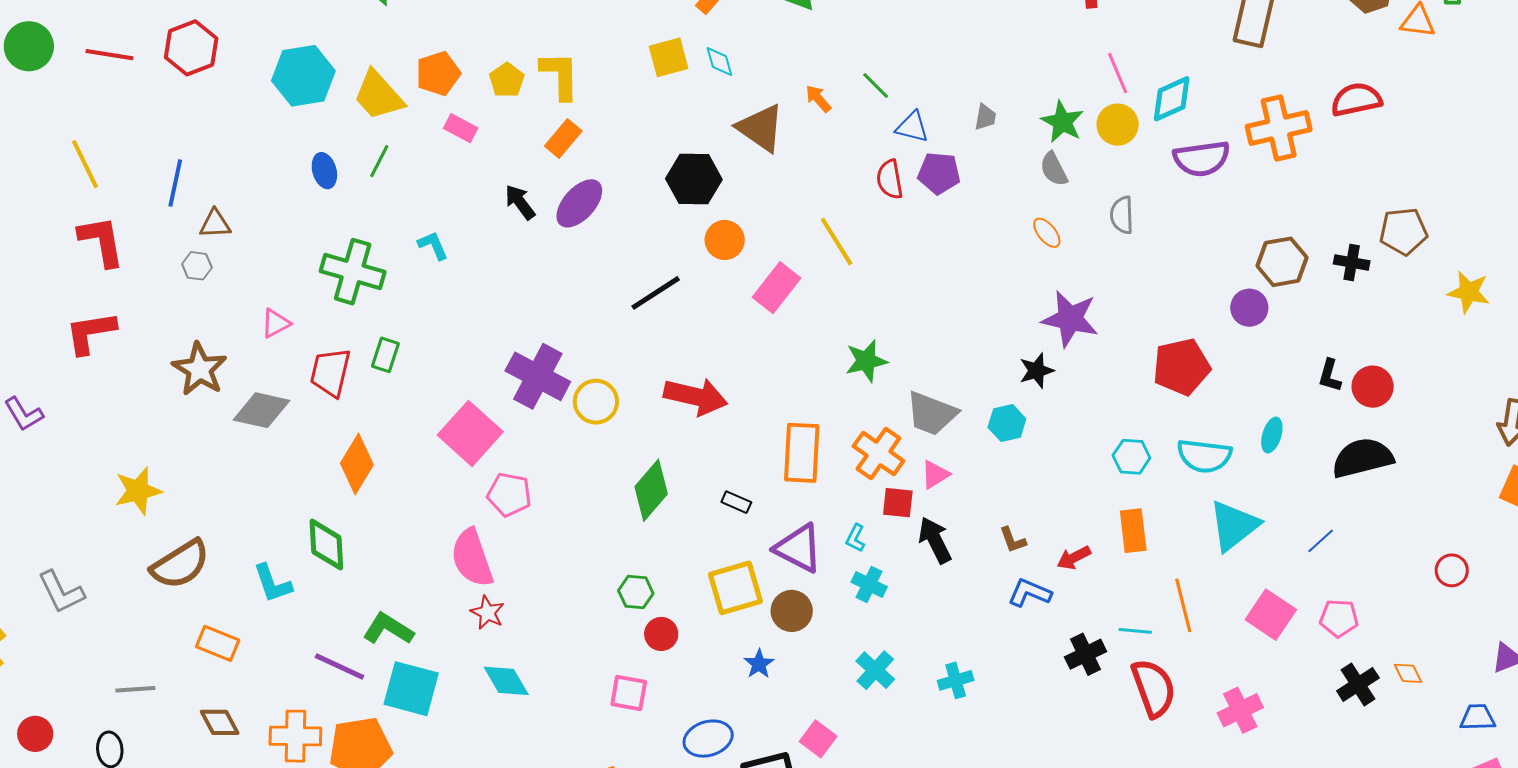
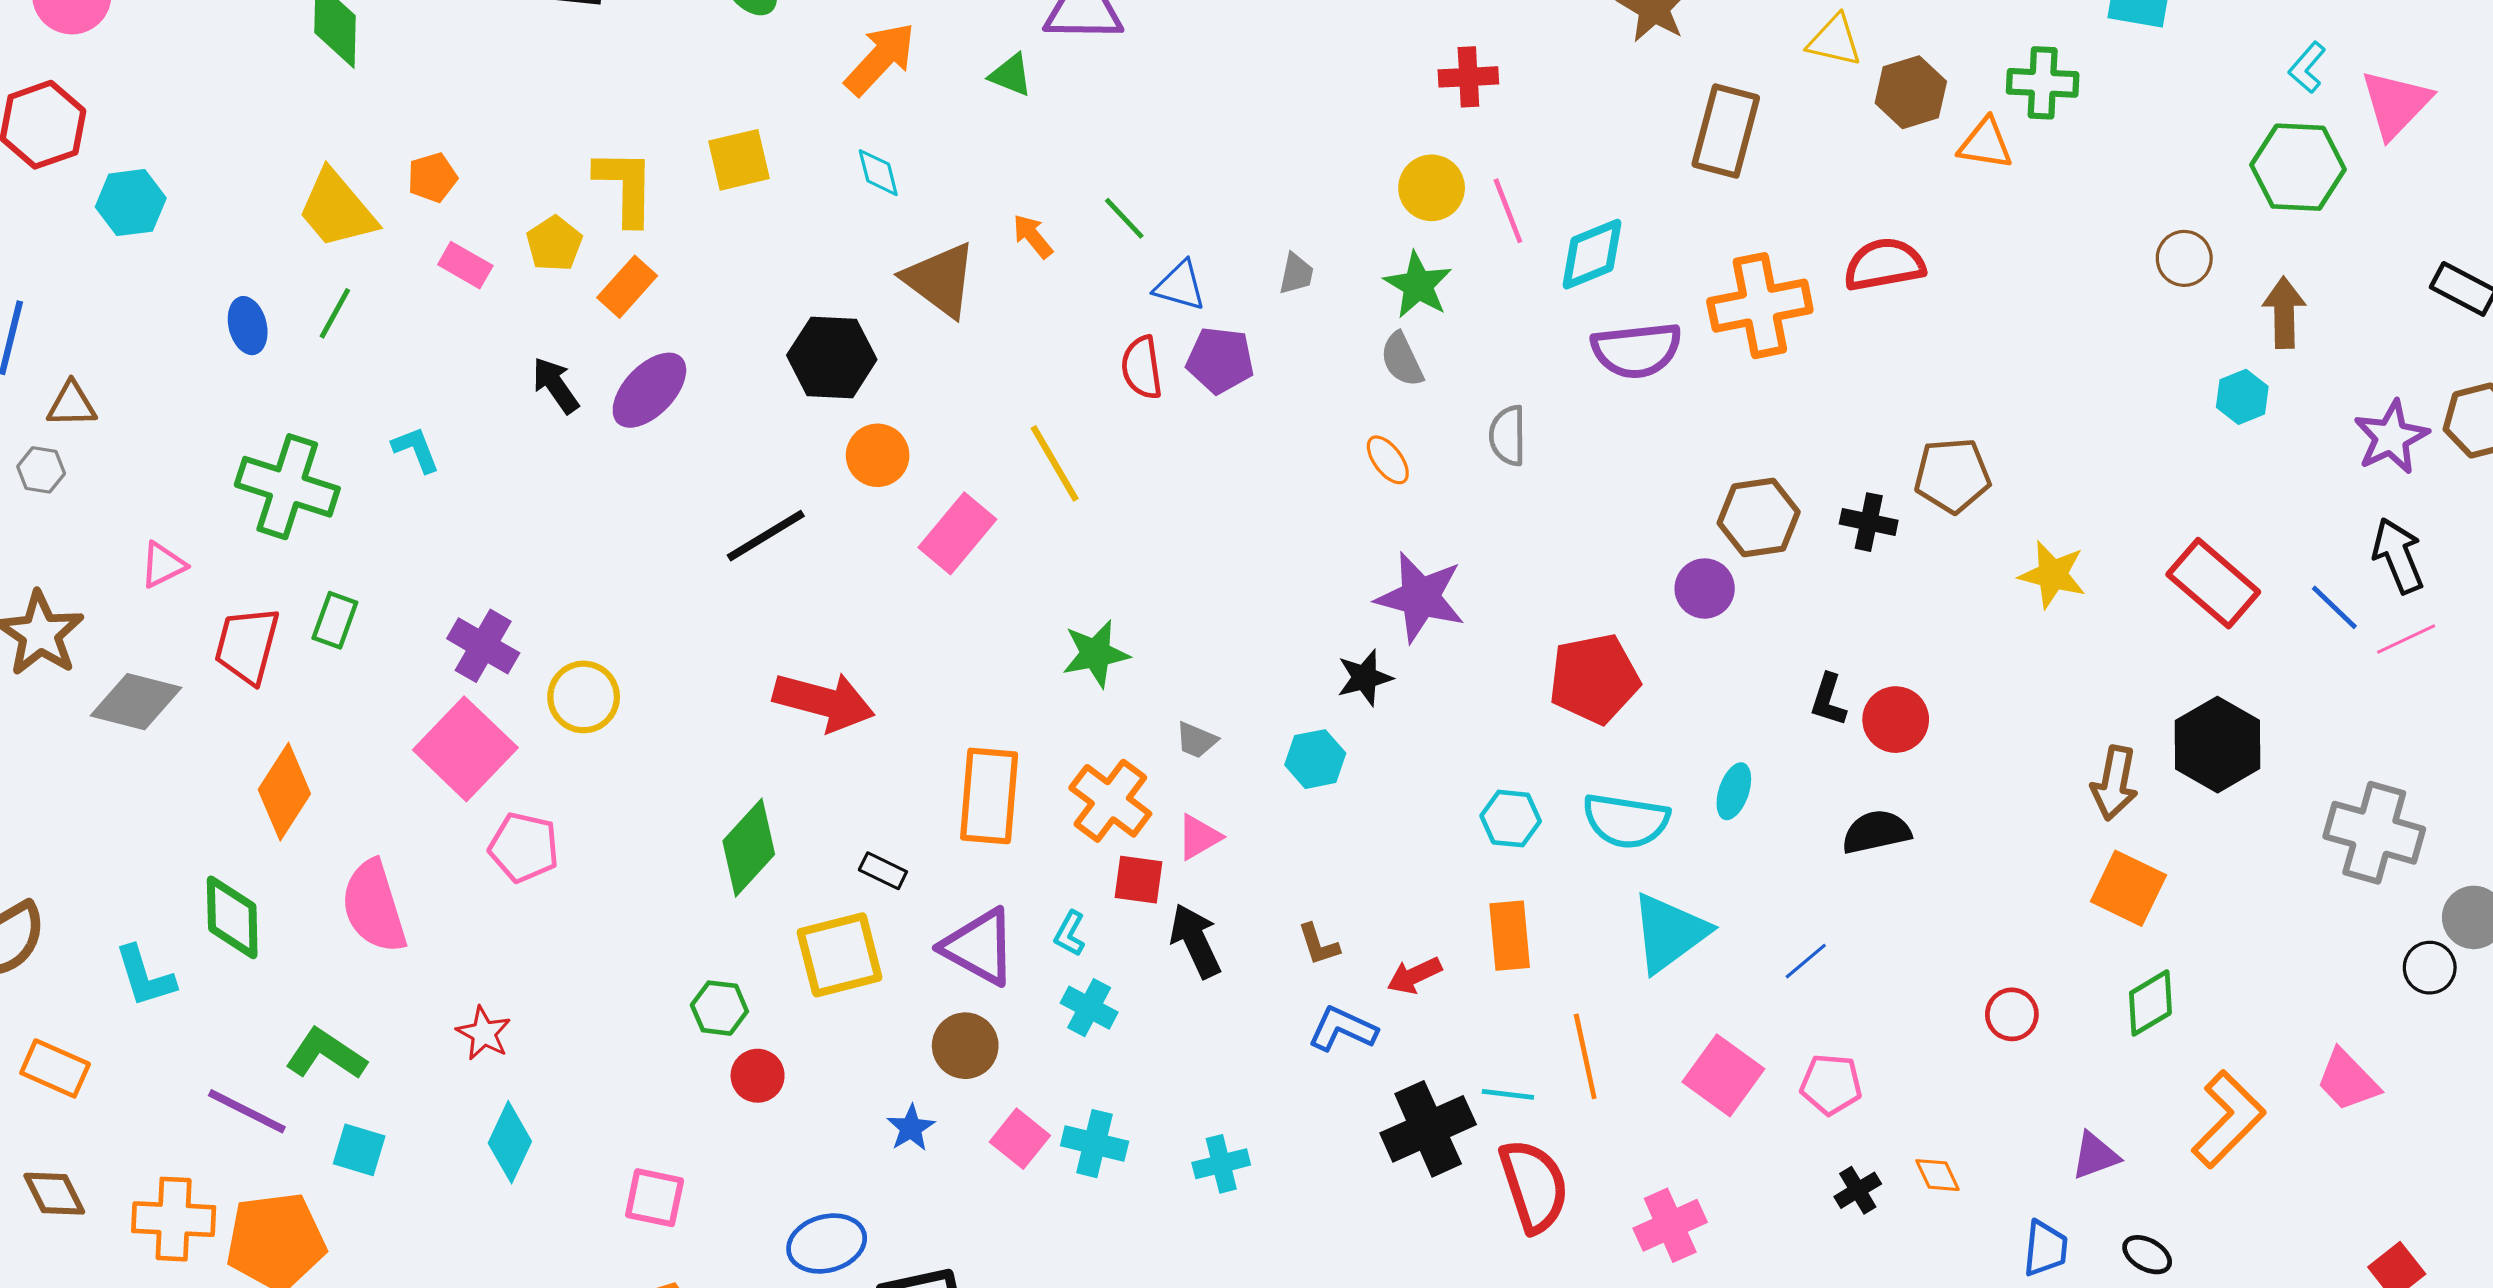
yellow square: (669, 57) -> (739, 160), moved
orange pentagon: (438, 73) -> (432, 178), size x0.7
cyan hexagon: (303, 76) -> (131, 203), moved, size x0.7
yellow pentagon: (507, 80) -> (554, 244), moved
yellow circle: (1118, 125) -> (1432, 188), moved
purple cross: (538, 376) -> (483, 646), moved, size x0.7
yellow circle: (596, 402) -> (584, 697), moved
gray trapezoid: (932, 413) -> (1196, 740), size x0.5
black semicircle: (1363, 458) -> (1876, 832), size x0.7
pink semicircle: (472, 558) -> (374, 907), moved
yellow square: (735, 588) -> (840, 955), moved
black cross: (1086, 654) -> (1428, 1129), size x1.4
cyan cross: (875, 670) -> (1095, 1144), turned -30
cyan diamond: (506, 681) -> (510, 1142), turned 54
black cross: (1358, 684) -> (1858, 1190), size x0.7
cyan square: (411, 689) -> (359, 1150), size x0.6
pink square: (629, 693) -> (655, 1198), moved
blue trapezoid: (1478, 717) -> (2045, 1248), turned 96
pink square: (818, 739) -> (1020, 1139), moved

